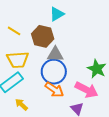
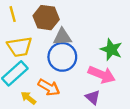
yellow line: (14, 31) -> (13, 14), turned 48
orange arrow: (54, 90) -> (49, 87), moved

